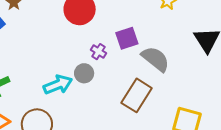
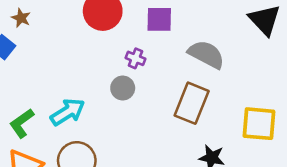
purple square: (127, 38) -> (159, 19), moved, turned 30
cyan arrow: (58, 85) -> (68, 112), moved

